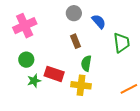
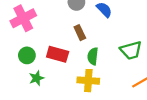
green trapezoid: (121, 43) -> (131, 50), moved, turned 85
red rectangle: (54, 74) -> (58, 54), moved

